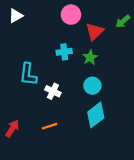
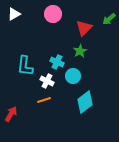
pink circle: (71, 15) -> (53, 14), moved
cyan cross: (64, 52) -> (57, 62), moved, turned 32
cyan circle: (92, 86) -> (73, 76), moved
orange line: (50, 126) -> (44, 100), moved

